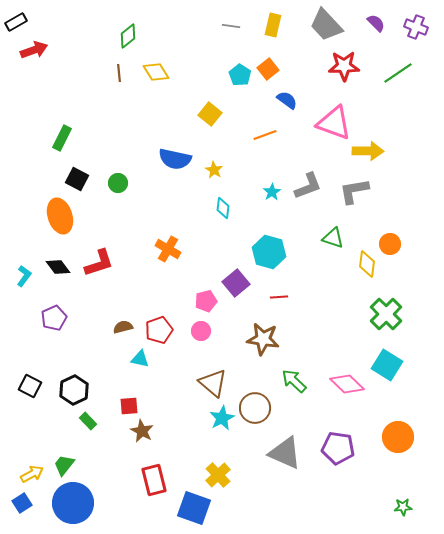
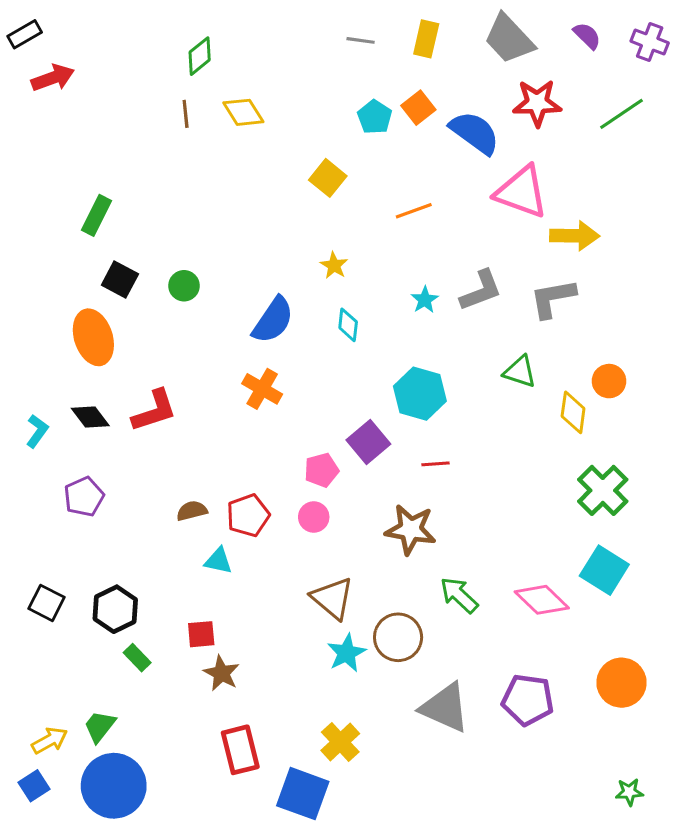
blue semicircle: (287, 100) -> (475, 133), moved, size x1.6
blue semicircle: (175, 159) -> (273, 320), moved, turned -68

